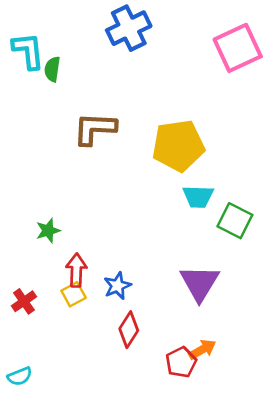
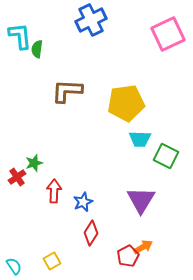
yellow square: (74, 294) -> (52, 261), moved
red cross: (24, 301) -> (17, 177), moved
cyan semicircle: (20, 376) -> (14, 266), turned -102

